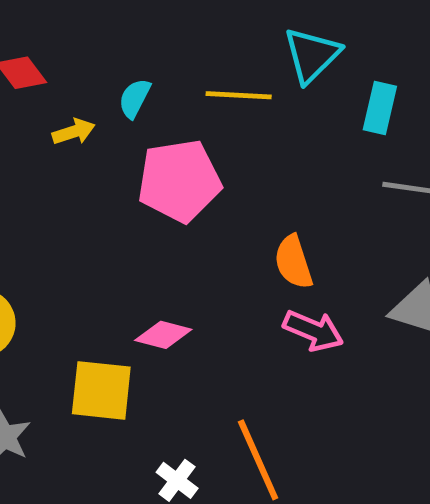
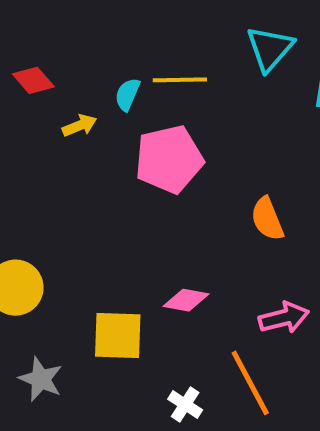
yellow line: (239, 95) -> (180, 80), moved
pink arrow: (313, 331) -> (284, 318), moved, turned -33
pink diamond: (163, 335) -> (186, 300), moved

